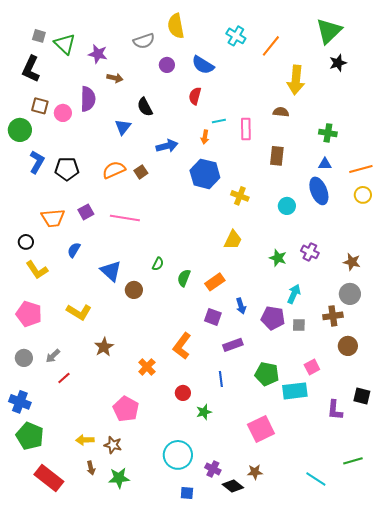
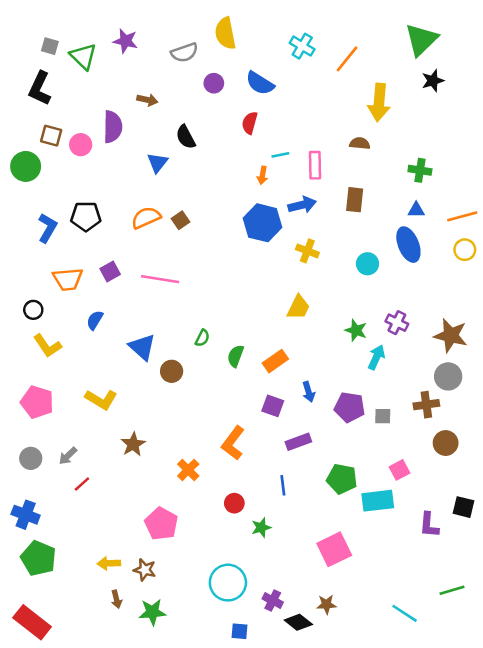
purple star: (98, 54) -> (125, 41), moved
blue arrow: (167, 146) -> (302, 205), moved
blue L-shape: (37, 162) -> (47, 228), moved
brown star: (352, 262) -> (451, 335), size x1.5
cyan arrow: (294, 294) -> (376, 357), moved
red rectangle: (49, 478) -> (32, 622), moved

